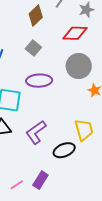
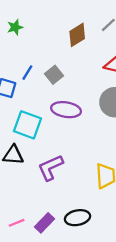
gray square: (33, 48) -> (54, 75), moved
black ellipse: (64, 150) -> (78, 218), moved

